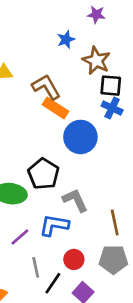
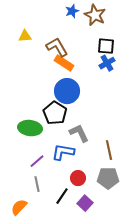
brown star: (96, 61) -> (95, 15), moved
blue cross: (112, 108) -> (107, 63), turned 35
blue circle: (80, 137) -> (67, 91), moved
gray line: (36, 267) -> (37, 184), moved

